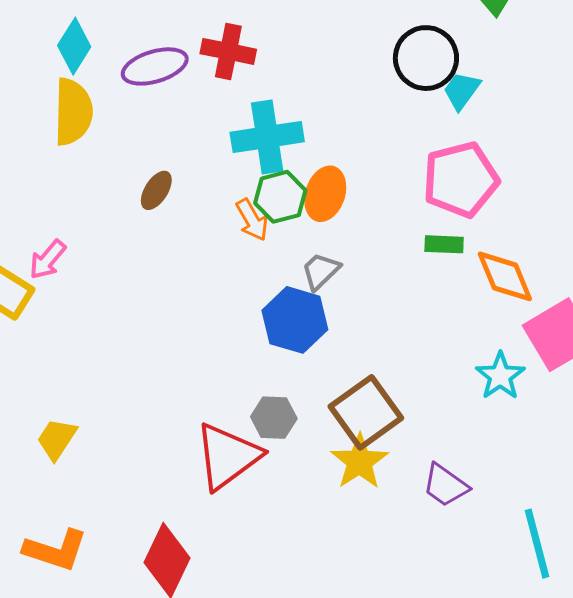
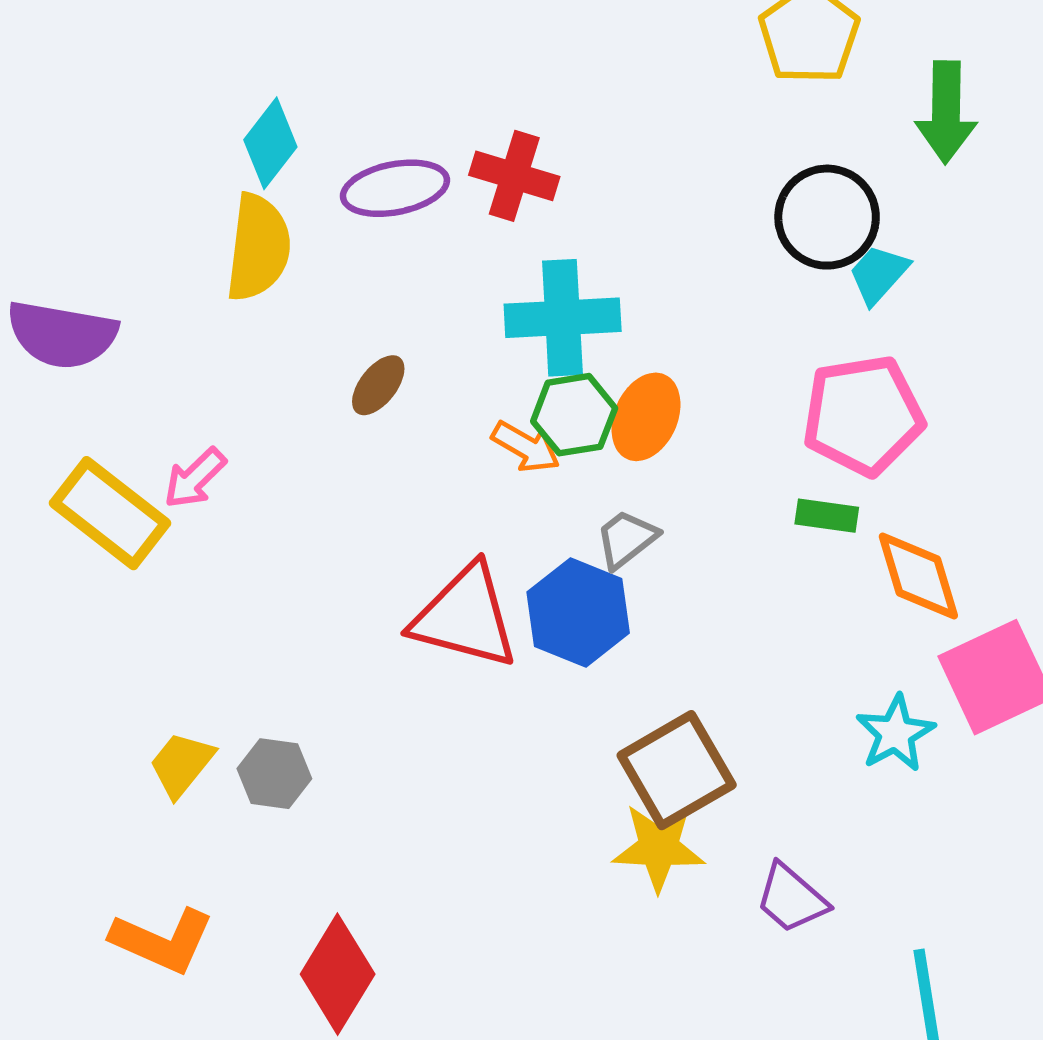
orange arrow: (252, 220) -> (526, 447), turned -36
gray hexagon: (274, 418) -> (274, 774), moved
red triangle: (228, 456) -> (465, 617), moved, turned 46
yellow star: (359, 462) -> (659, 847), turned 30

